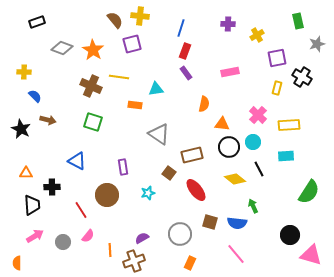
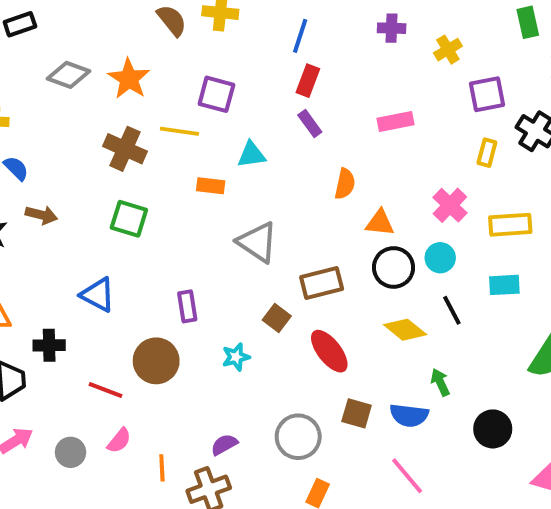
purple square: (132, 44) -> (216, 94), moved, turned 30
red line: (81, 210) -> (106, 390), turned -36
black circle: (290, 235) -> (493, 429), moved

